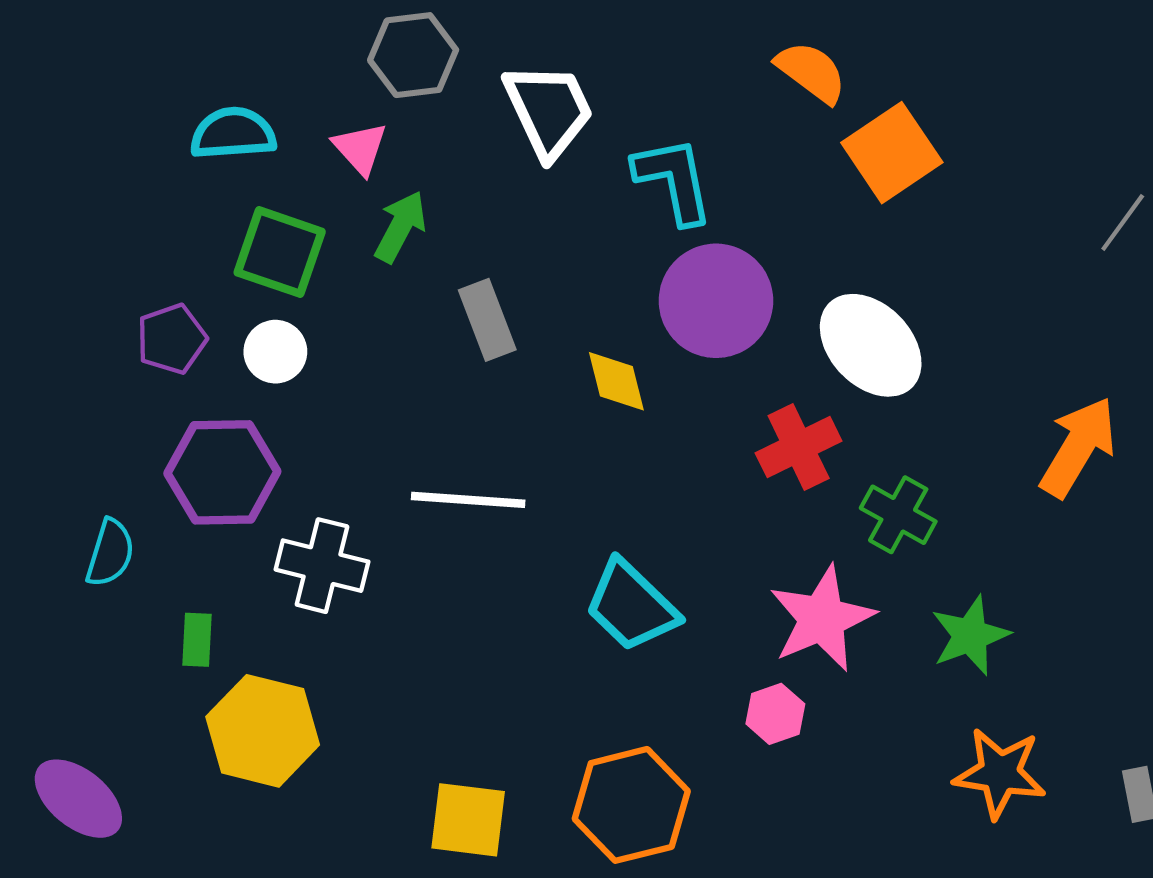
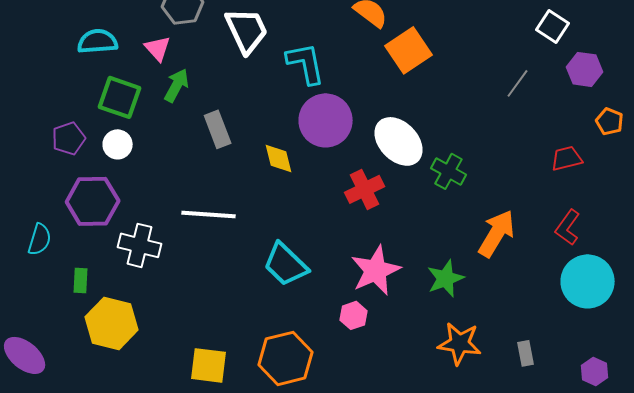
orange arrow: (1078, 447) -> (497, 233), moved
green cross: (898, 515) -> (449, 171), moved

